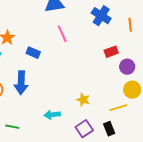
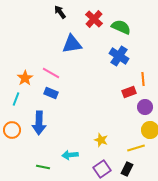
orange line: (130, 25) -> (143, 79), moved
pink line: (62, 34) -> (51, 73), moved, turned -36
green line: (12, 127) -> (43, 167), moved
black rectangle: (109, 129) -> (127, 169), turned 48

